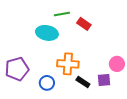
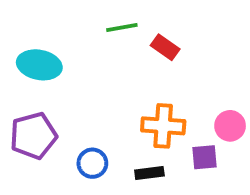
cyan ellipse: (47, 33) -> (39, 65), moved
orange cross: (68, 64) -> (163, 126), moved
black rectangle: (83, 82) -> (149, 173), moved, turned -40

